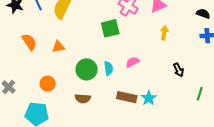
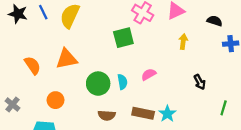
black semicircle: (203, 14) -> (215, 21), moved
orange semicircle: (29, 42) -> (33, 65), moved
orange triangle: (58, 47) -> (67, 59), size x1.5
brown semicircle: (83, 98) -> (107, 115), moved

